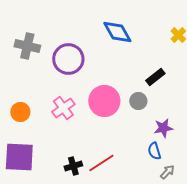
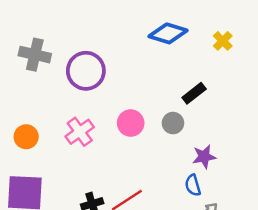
blue diamond: (117, 32) -> (168, 33), moved, turned -44
pink circle: (104, 101) -> (131, 123), size x0.7

